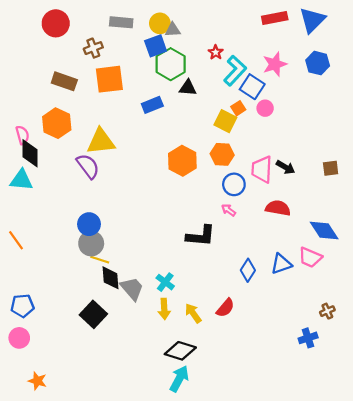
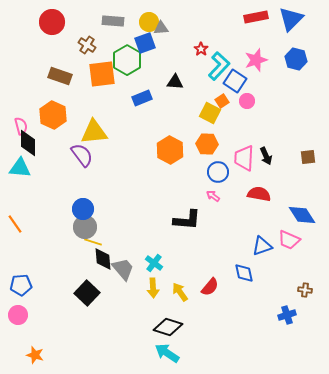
brown cross: (93, 48) -> (87, 45), turned -36
green hexagon: (171, 64) -> (127, 60), moved
black arrow: (285, 167) -> (266, 156), turned 36
blue diamond: (248, 270) -> (244, 273), moved, turned -45
brown cross: (327, 311) -> (305, 290), turned 32
cyan arrow: (179, 379) -> (167, 353), turned -85

